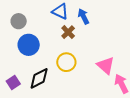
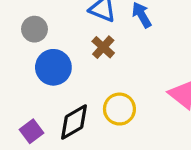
brown cross: (68, 32) -> (103, 47), moved
yellow circle: (66, 62) -> (119, 109), moved

